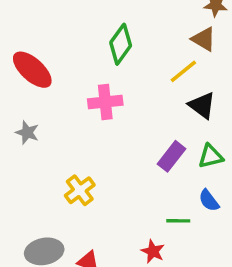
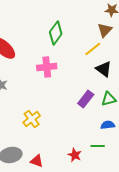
brown triangle: (204, 39) -> (105, 30), turned 42
blue semicircle: (209, 200) -> (108, 125), turned 120
green line: (178, 221) -> (98, 146), moved

